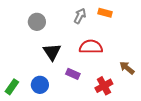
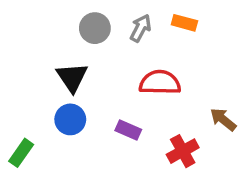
gray circle: (37, 22) -> (95, 28), moved
black triangle: (52, 52) -> (72, 77), moved
blue circle: (40, 85) -> (70, 119), moved

